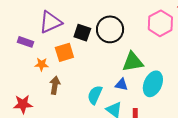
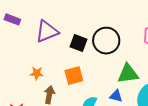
purple rectangle: (25, 42) -> (12, 19), moved
orange square: (64, 52) -> (74, 76), moved

